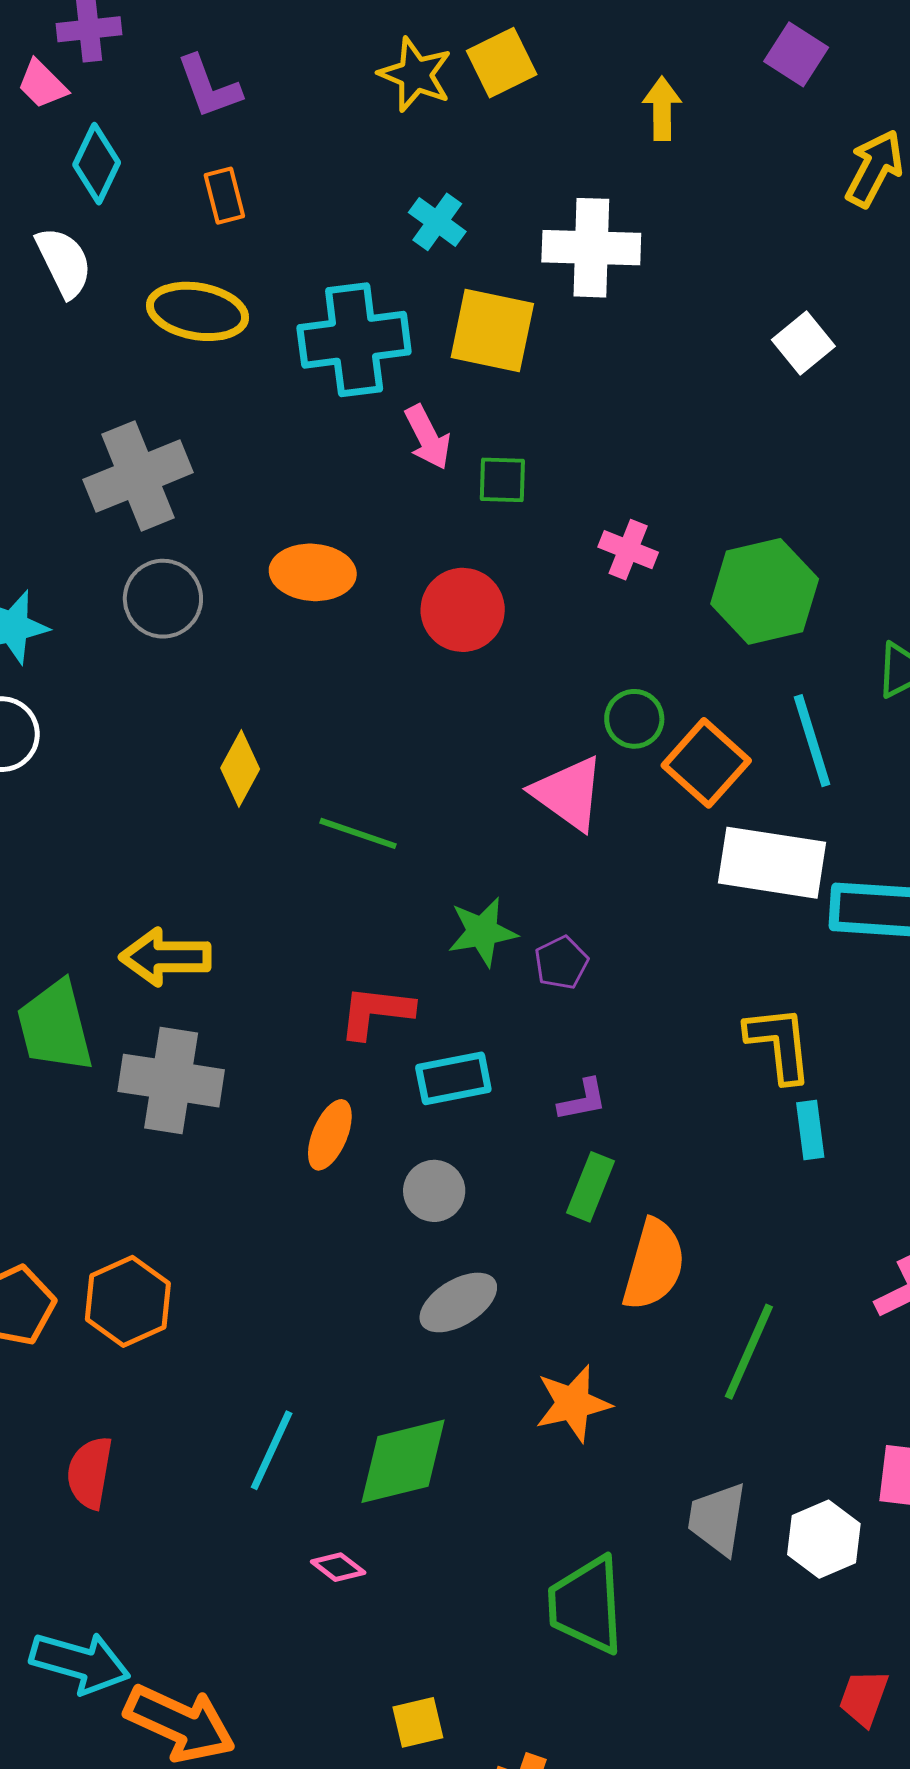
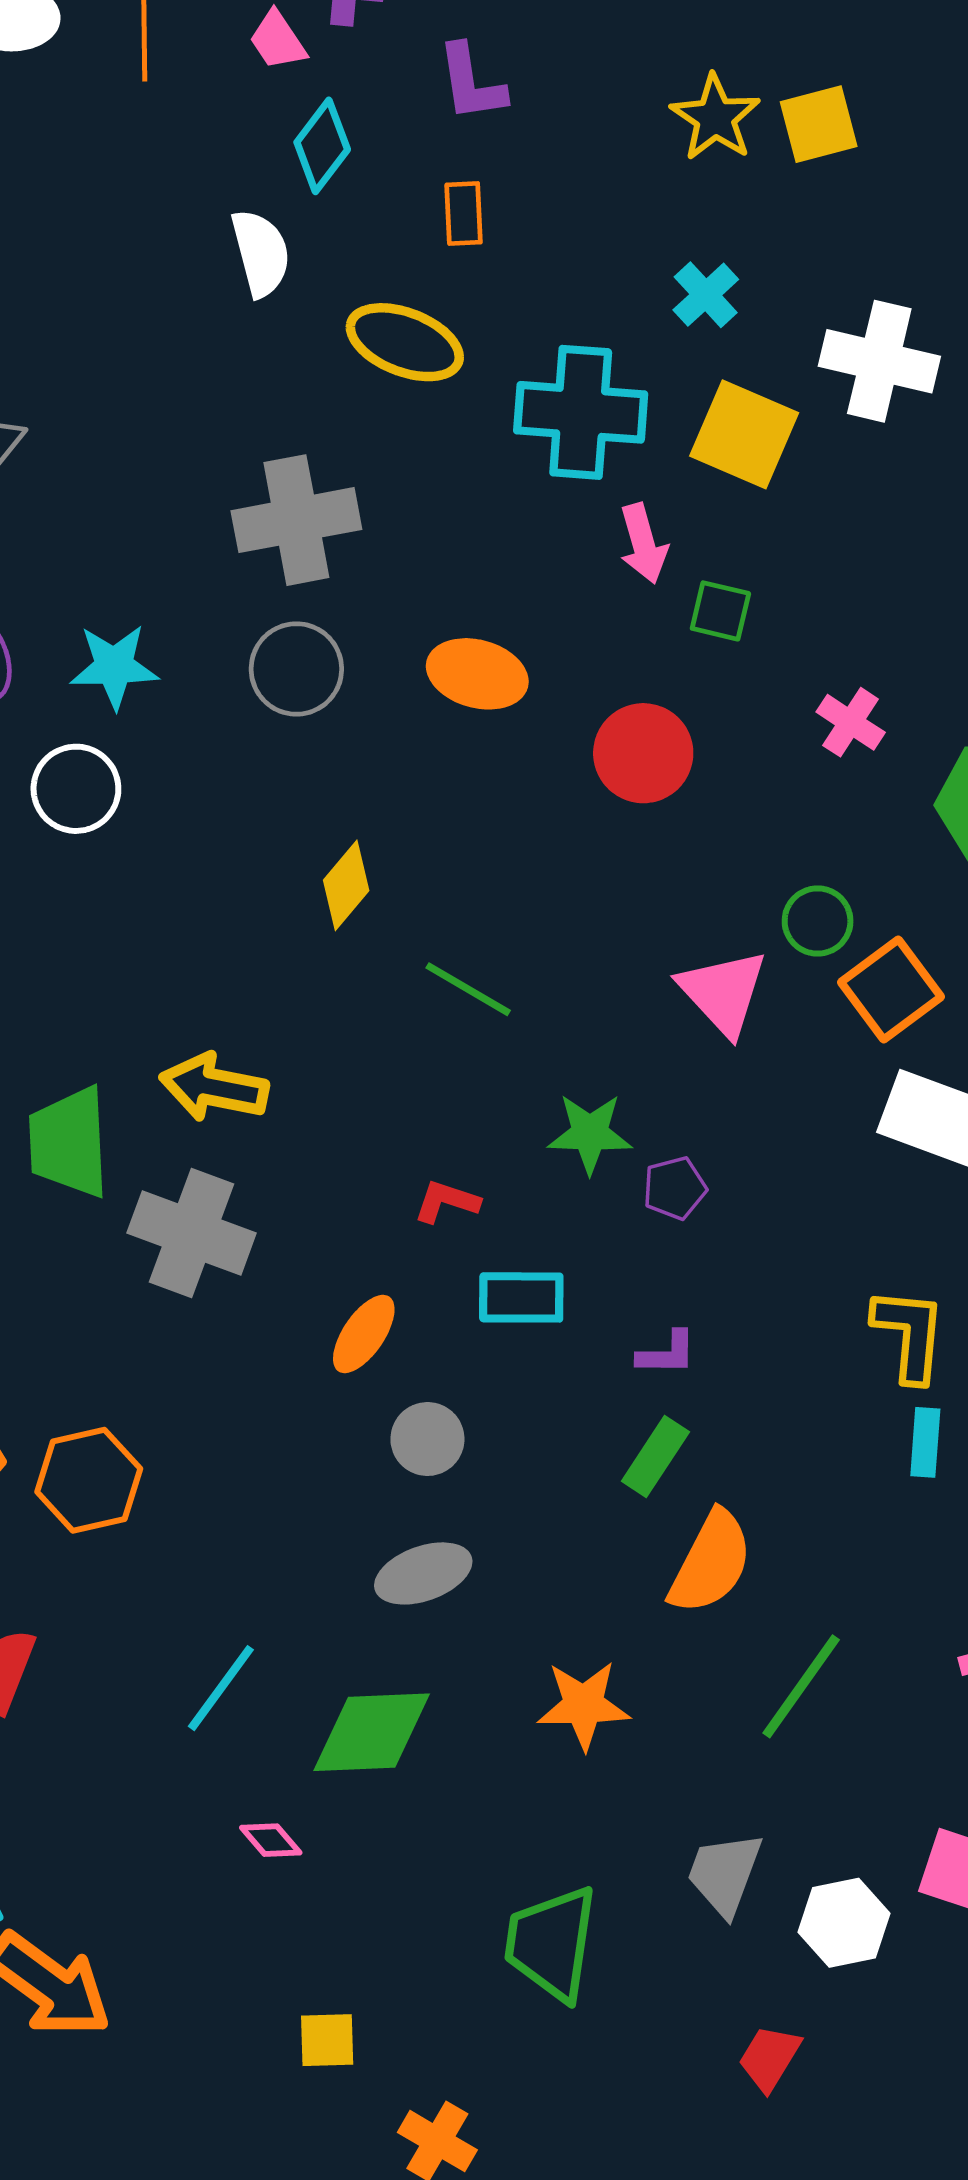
red L-shape: (376, 1012) -> (447, 1202), size x0.7
gray circle: (434, 1191) -> (427, 1439), moved
gray ellipse: (458, 1302) -> (423, 1573), moved
red trapezoid: (864, 1698) -> (770, 2058), moved

